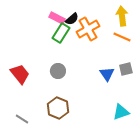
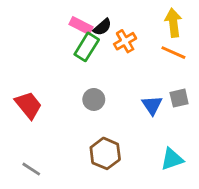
orange cross: (88, 29) -> (125, 41), size x0.7
gray circle: (58, 71) -> (94, 99), moved
brown hexagon: (58, 108) -> (105, 153), moved

